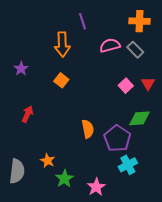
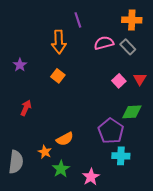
orange semicircle: (88, 129) -> (65, 139), moved, turned 72
cyan cross: (128, 165) -> (121, 156), turned 30

